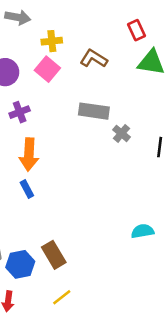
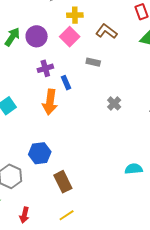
gray rectangle: (94, 111) -> (93, 62), moved, size x0.6
gray cross: (122, 133) -> (114, 103), moved
blue rectangle: (27, 189) -> (66, 83), moved
blue hexagon: (20, 264) -> (40, 153), moved

